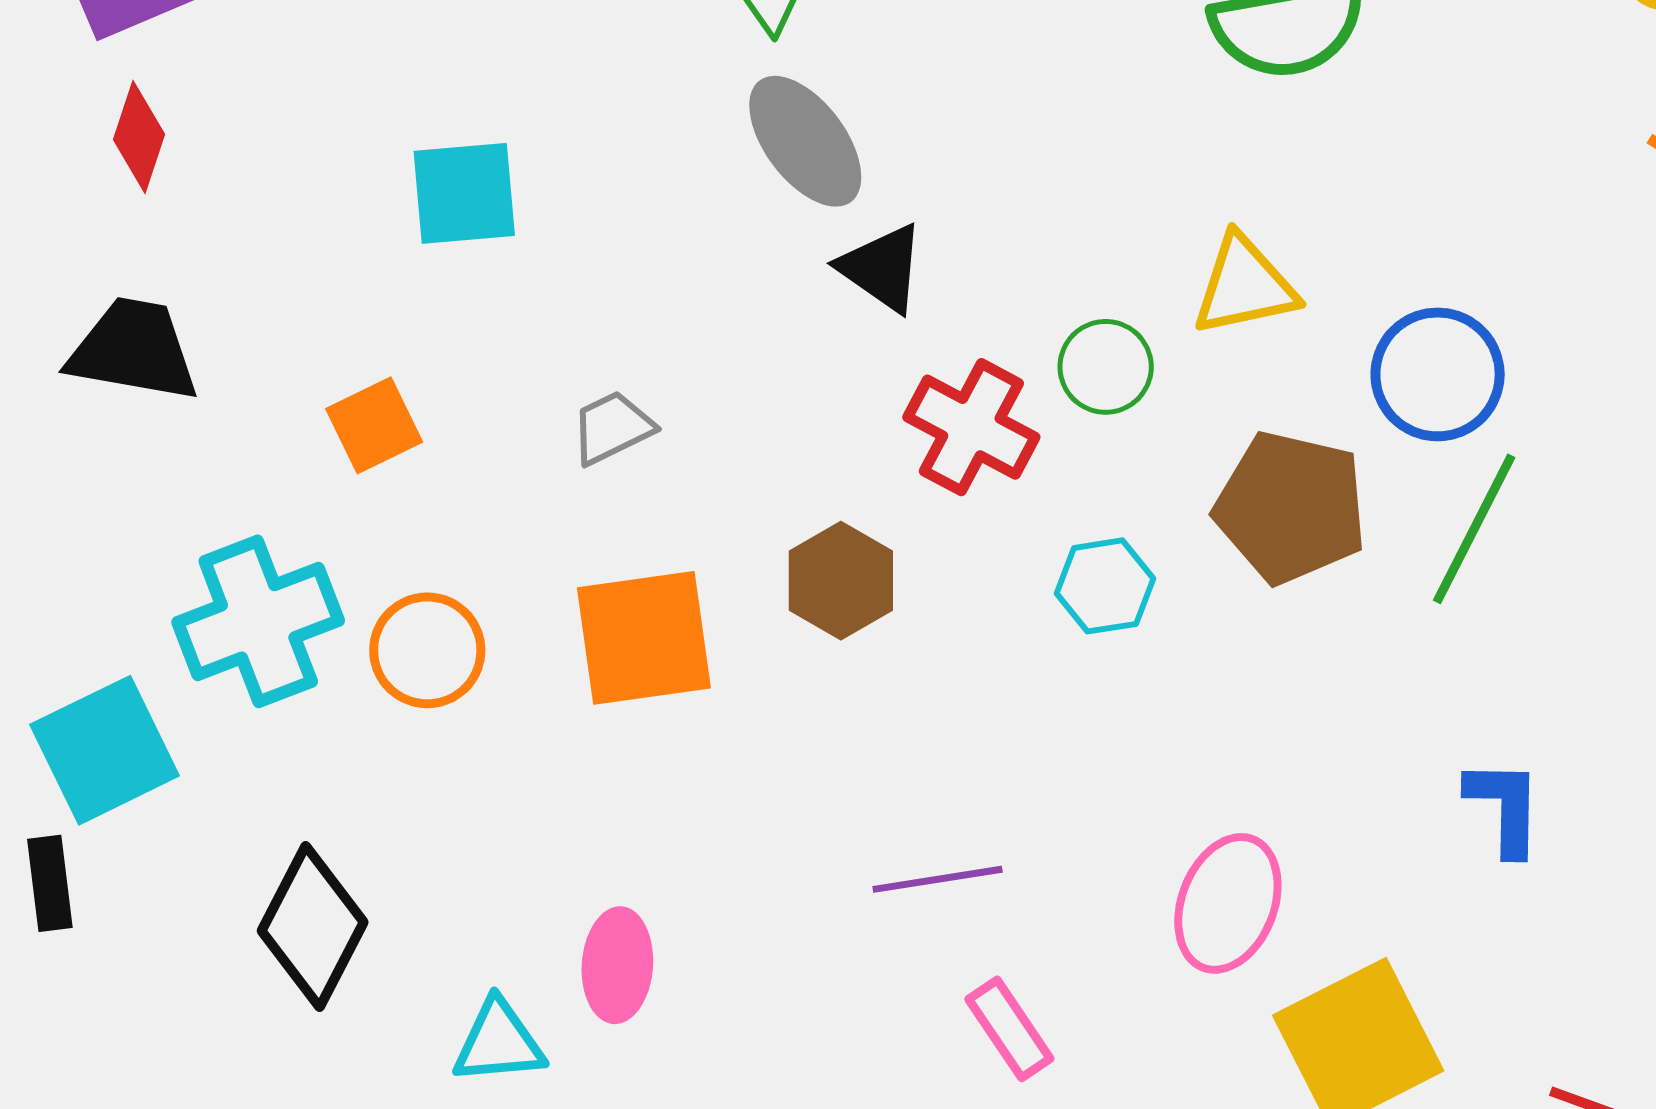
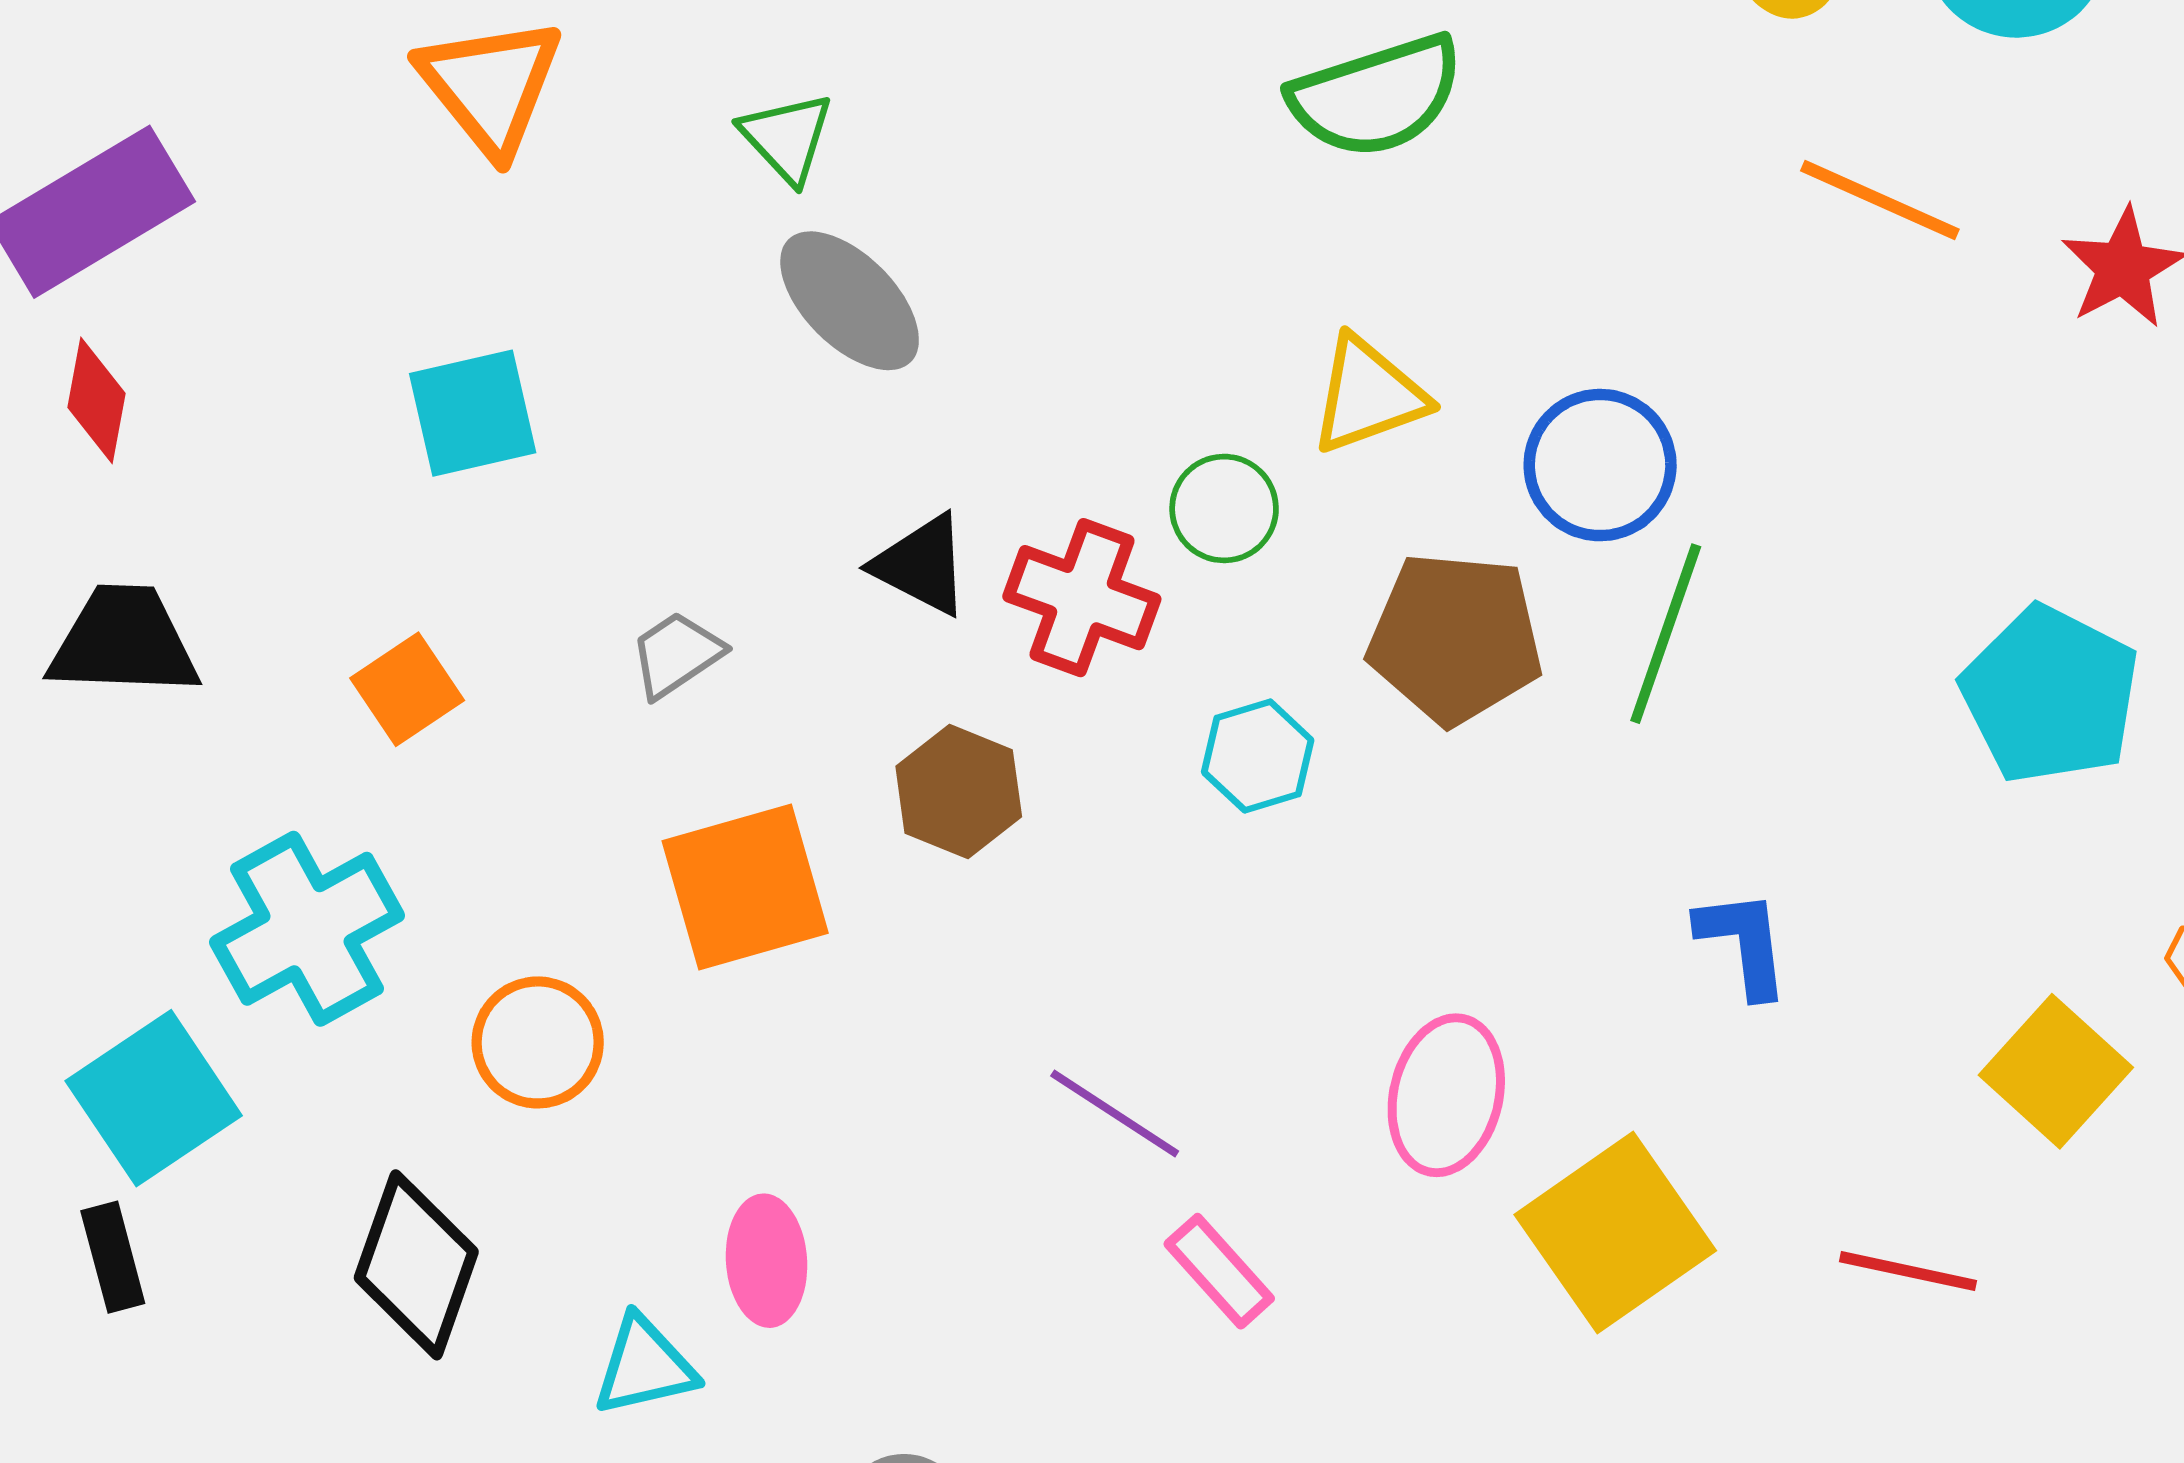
black triangle: (882, 268) -> (922, 565), moved
orange circle: (427, 650) -> (538, 1042), moved
purple line: (938, 879) -> (1115, 1114), turned 50

